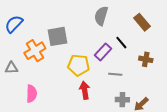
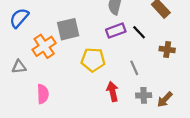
purple rectangle: (103, 52) -> (116, 31), moved, turned 30
gray line: (115, 74) -> (134, 68), turned 64
red arrow: (85, 90) -> (113, 92), moved

